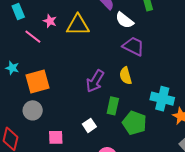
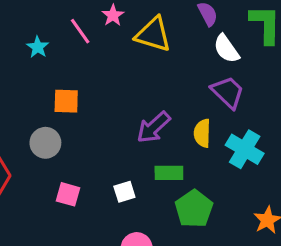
cyan star: (12, 68) -> (38, 47), moved
orange square: (37, 81) -> (66, 101), size x0.7
cyan cross: (162, 99) -> (245, 149), moved
green rectangle: (113, 106) -> (169, 173), turned 60

